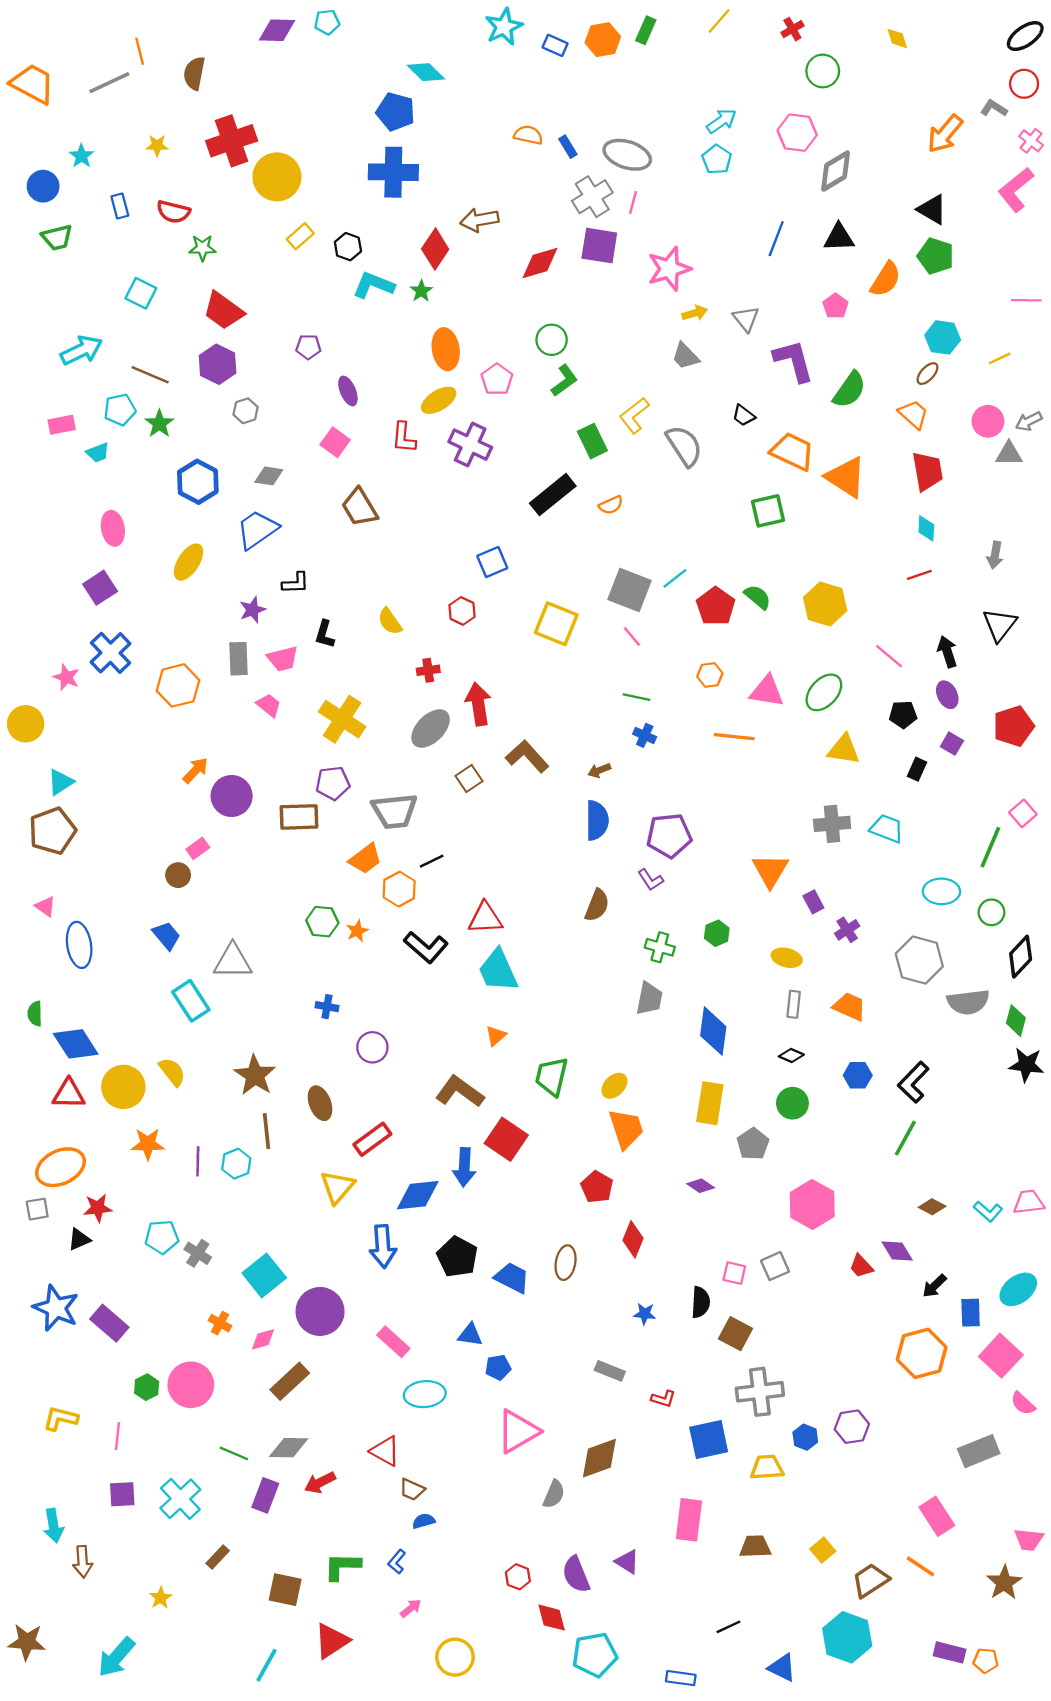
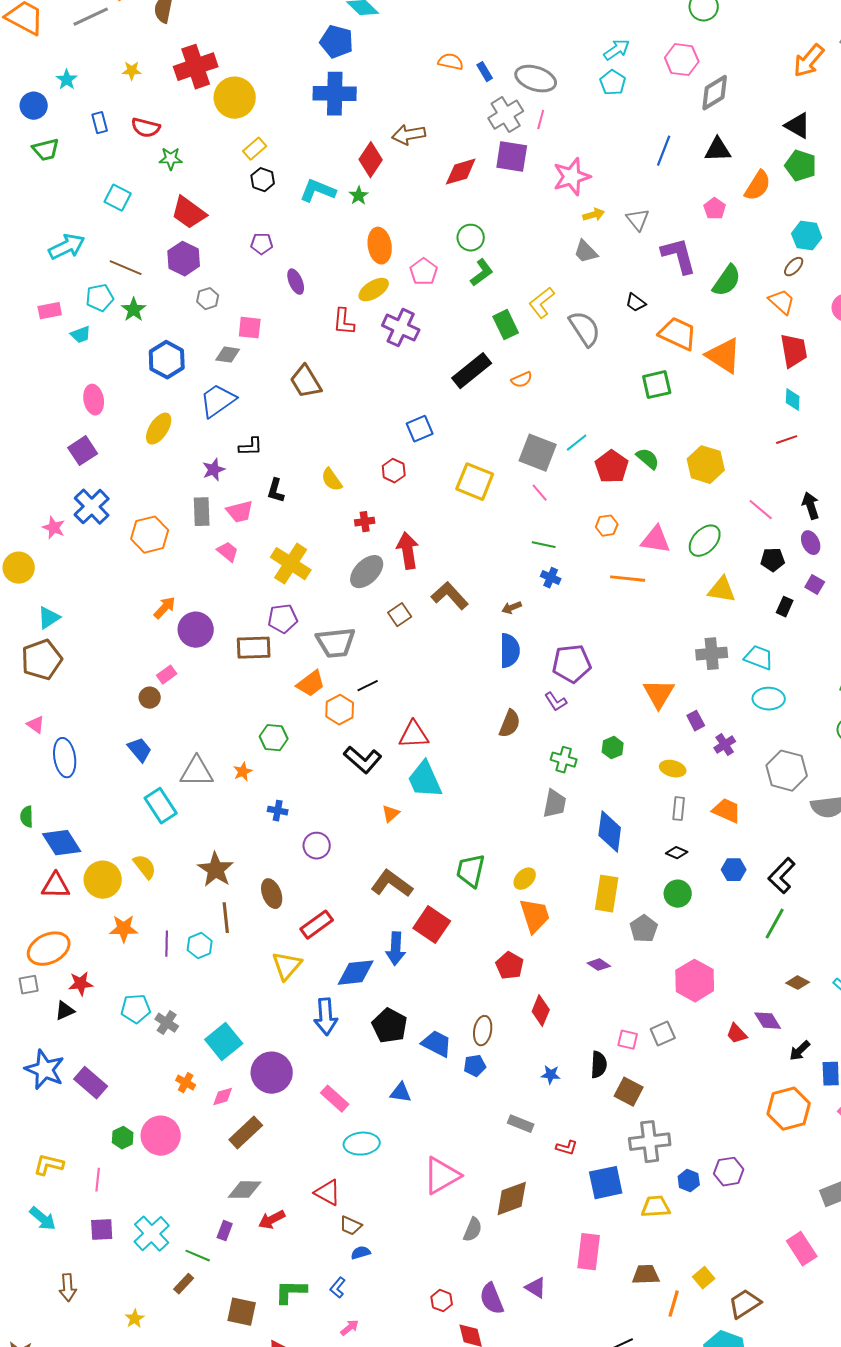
black hexagon: (348, 247) -> (263, 180), moved
pink square: (335, 442) -> (250, 328), moved, turned -30
cyan ellipse: (941, 891) -> (769, 699), moved
orange star: (357, 931) -> (243, 772), moved
orange triangle: (496, 1036) -> (391, 814), moved
blue pentagon: (498, 1367) -> (475, 1066), moved
green line: (234, 1453) -> (198, 1256), moved
purple rectangle: (265, 1495) -> (225, 1231), size x0.7
cyan arrow: (54, 1526) -> (43, 1219), moved, turned -40
orange line: (920, 1566) -> (674, 1304), moved, turned 72

